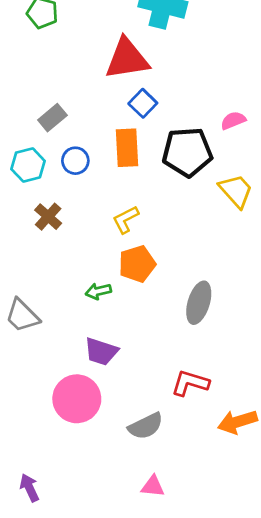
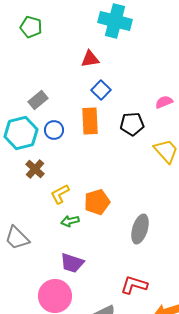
red triangle: (127, 59) -> (90, 59), size x0.6
black pentagon: (187, 152) -> (132, 124), size x0.7
cyan hexagon: (28, 165) -> (21, 133), size x1.4
yellow L-shape: (126, 219) -> (60, 194), moved

